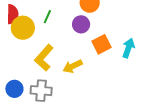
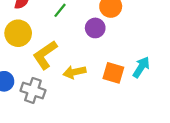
yellow circle: (23, 28) -> (18, 33), moved
orange square: (101, 44) -> (113, 73), moved, turned 30

